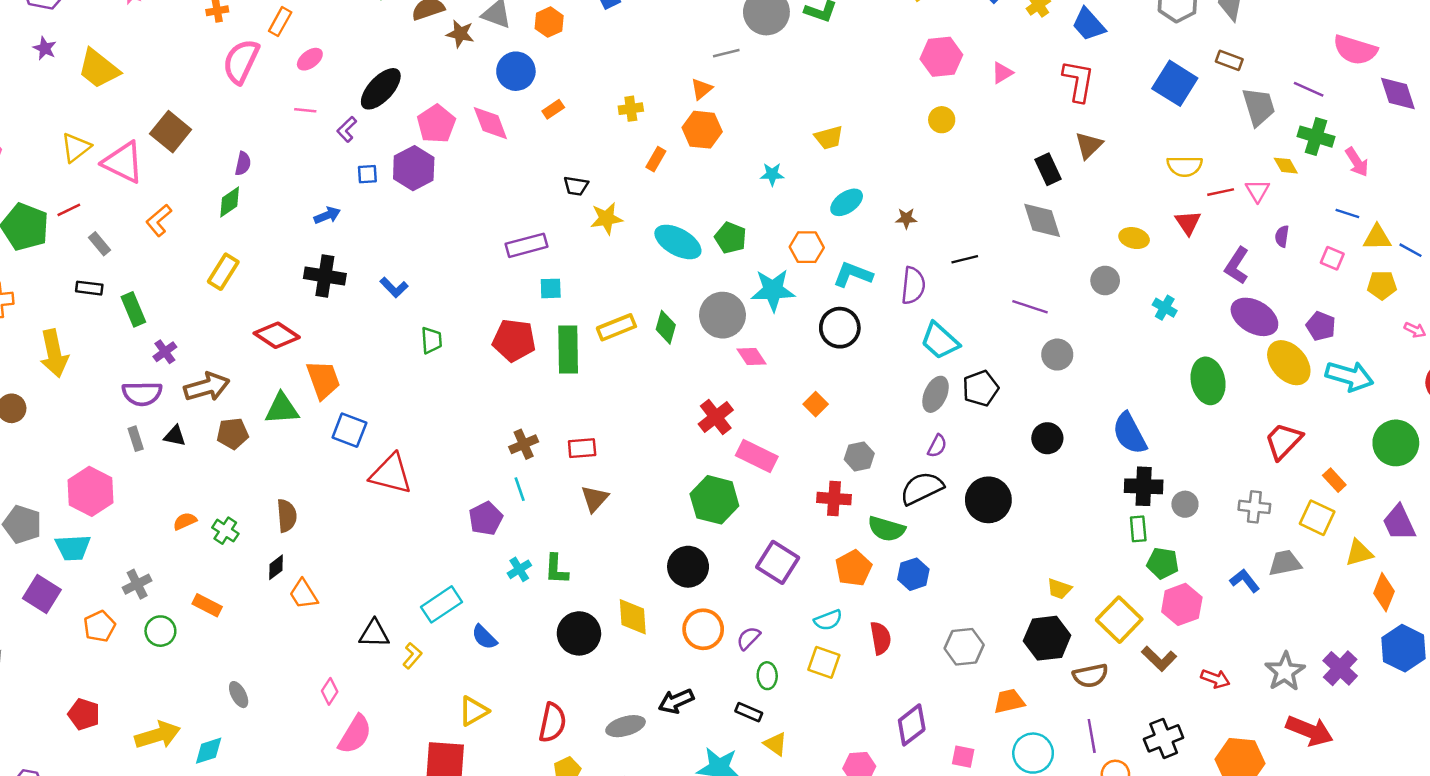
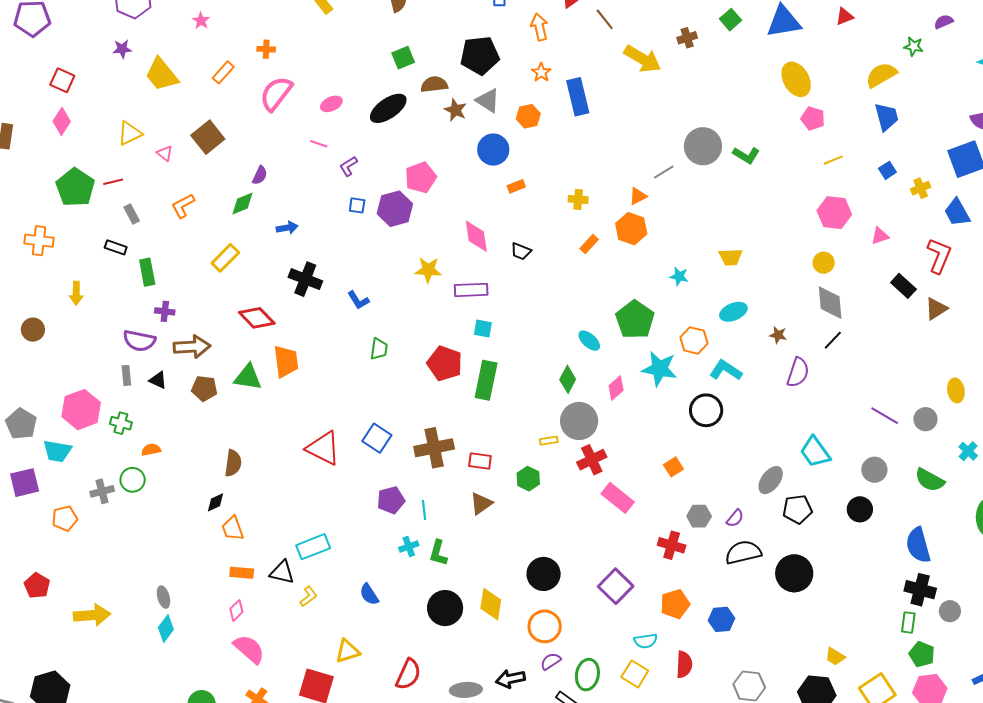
orange rectangle: (280, 22) -> (223, 72), moved
purple star: (45, 48) -> (122, 49), turned 30
gray line: (726, 53) -> (664, 172), turned -30
black ellipse: (381, 89) -> (388, 108), moved
pink diamond: (490, 123) -> (476, 236), moved
pink triangle: (123, 162) -> (165, 153), size x0.5
black rectangle: (1048, 169) -> (903, 286), moved, turned -35
blue arrow: (327, 215) -> (287, 228), moved
yellow star: (606, 219) -> (428, 270), moved
gray diamond: (1042, 220) -> (830, 303), moved
green pentagon: (731, 238) -> (635, 320), size x1.5
yellow ellipse: (1134, 238) -> (956, 390), turned 55
cyan ellipse: (678, 242) -> (589, 341), moved, size x0.6
black line: (965, 259) -> (833, 340), moved, turned -45
purple semicircle: (913, 286) -> (798, 372), moved
purple line: (1030, 307) -> (885, 416), moved
gray circle: (723, 315) -> (579, 421), moved
yellow rectangle: (616, 327) -> (549, 441), moved, size x0.6
cyan trapezoid: (940, 341) -> (815, 452), moved
purple cross: (165, 352) -> (165, 311), turned 30
yellow arrow: (54, 353) -> (76, 293), size x0.6
pink diamond: (751, 357) -> (616, 388), moved, turned 70
black pentagon: (981, 388) -> (797, 509), moved
blue square: (349, 430) -> (377, 438), moved
black circle: (1047, 438) -> (860, 509), moved
brown cross: (524, 444) -> (434, 448), size x1.6
purple semicircle: (937, 446) -> (735, 518), moved
cyan line: (520, 489) -> (424, 510), moved
green hexagon: (714, 500) -> (528, 479), moved, size x0.6
green semicircle: (886, 529) -> (930, 480), moved
green cross: (225, 531) -> (121, 423), moved, turned -30
purple square: (42, 594) -> (25, 483), turned 32
cyan rectangle: (441, 604) -> (313, 547), moved
orange rectangle: (207, 605) -> (242, 573), moved, turned -35
green circle: (160, 631) -> (133, 480), moved
purple semicircle: (748, 638) -> (551, 661), moved
green ellipse: (767, 676) -> (587, 675), size x1.4
pink semicircle: (355, 734) -> (249, 649), turned -92
cyan diamond: (209, 751) -> (166, 629), moved, turned -48

